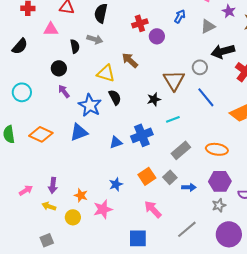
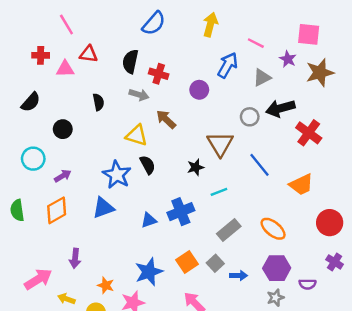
blue arrow: (180, 16) -> (228, 65), size x1.5
red cross: (140, 23) -> (159, 74), moved, turned 35
pink triangle: (51, 29) -> (65, 69), moved
gray arrow: (95, 39) -> (139, 95), moved
gray circle: (200, 67) -> (250, 117), moved
black circle: (59, 68) -> (63, 129), moved
purple arrow: (64, 91) -> (63, 176), moved, turned 96
orange diamond: (41, 134) -> (57, 210), turned -55
orange ellipse: (217, 149) -> (273, 229), turned 30
blue star: (116, 184) -> (149, 272), size x1.6
purple arrow: (53, 185) -> (75, 258), moved
pink arrow: (26, 190) -> (38, 279), size x1.6

